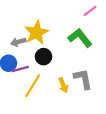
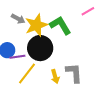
green L-shape: (80, 38) -> (60, 25), moved
gray arrow: (18, 42) -> (18, 19), moved, turned -144
black circle: (44, 57) -> (40, 48), size x1.6

